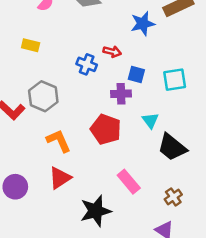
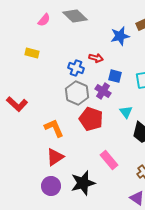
purple cross: (121, 94) -> (103, 91), turned 35
gray hexagon: (43, 96) -> (77, 93), moved
purple circle: (15, 187) -> (51, 186), moved

